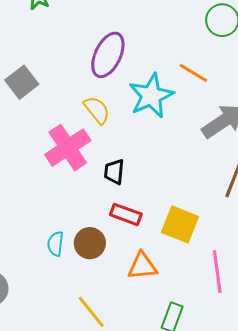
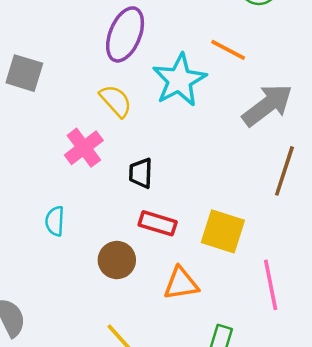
gray square: (22, 82) -> (24, 73), turned -32
pink cross: (68, 148) -> (84, 148), size x0.7
cyan semicircle: (55, 244) -> (55, 221), moved

